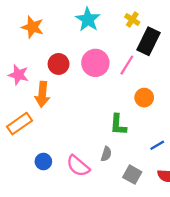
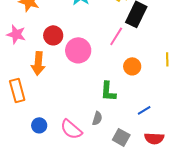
pink circle: (95, 63) -> (78, 50), moved
pink star: (18, 75) -> (16, 34), moved
orange rectangle: (20, 124) -> (17, 90), turned -70

